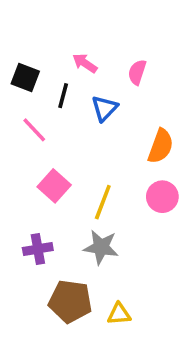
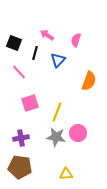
pink square: (54, 186) -> (30, 103), turned 30
pink circle: (162, 197) -> (78, 133), moved
brown pentagon: (70, 301) -> (20, 167), moved

